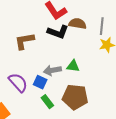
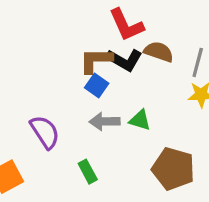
brown L-shape: (24, 41) -> (96, 60), moved
blue square: (40, 82) -> (97, 85), moved
brown pentagon: (75, 97) -> (173, 169), moved

